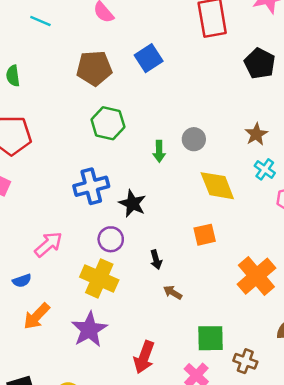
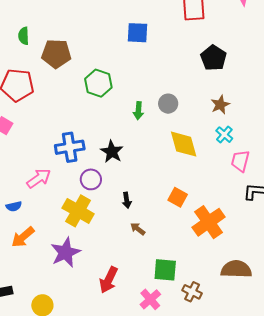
blue square: (149, 58) -> (138, 33), turned 30
black pentagon: (260, 63) -> (213, 58), moved
brown pentagon: (94, 68) -> (56, 54), moved
blue cross: (91, 186) -> (70, 147), moved
orange square: (205, 235) -> (178, 197), moved, turned 36

